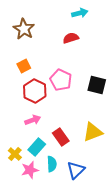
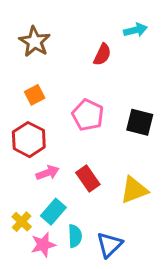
cyan arrow: (80, 13) -> (135, 30), moved
red semicircle: (71, 38) -> (102, 55), turned 133
red hexagon: (35, 91) -> (29, 140), moved
red rectangle: (61, 137) -> (88, 178), moved

